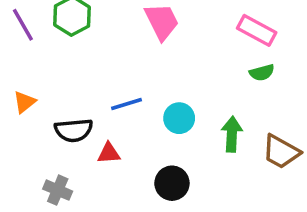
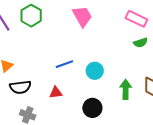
black semicircle: (74, 130) -> (20, 87), moved
green arrow: (232, 134) -> (126, 89), moved

